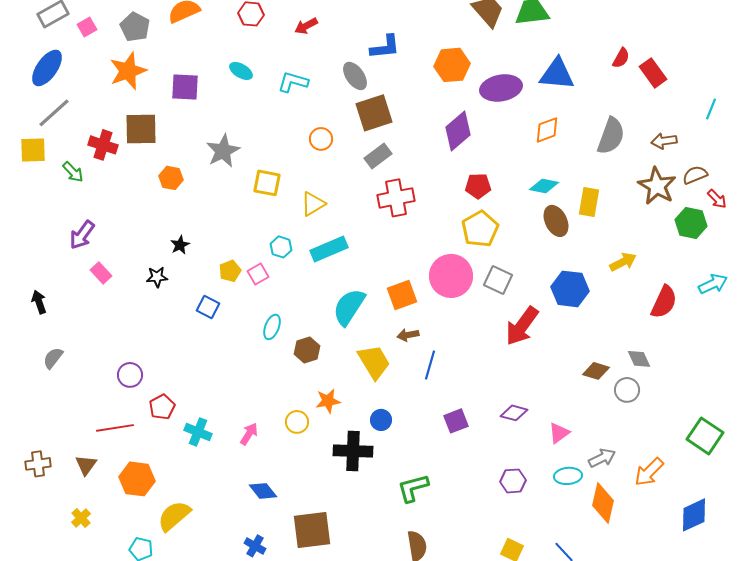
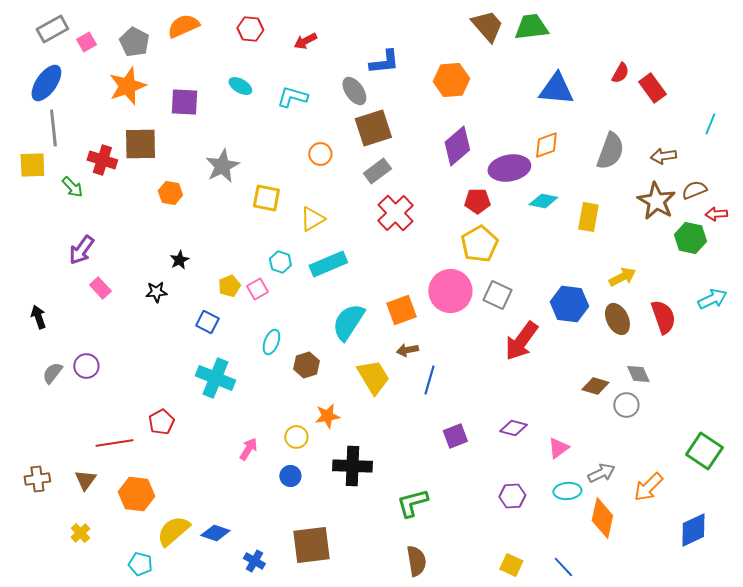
purple ellipse: (501, 88) -> (509, 168), moved
gray line: (54, 113) -> (53, 128), turned -54
red cross: (396, 198) -> (395, 213), turned -33
red arrow: (717, 199) -> (716, 214), turned 130
brown ellipse: (556, 221) -> (617, 319), moved
red semicircle: (664, 302) -> (663, 317), turned -44
purple circle: (130, 375) -> (86, 366), moved
blue circle: (381, 420) -> (290, 476), moved
cyan cross: (198, 432) -> (215, 378), moved, size x1.4
blue diamond: (263, 491) -> (215, 533), moved, turned -32

